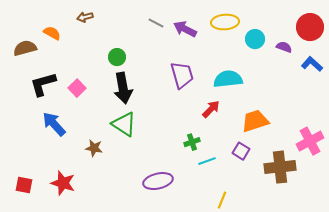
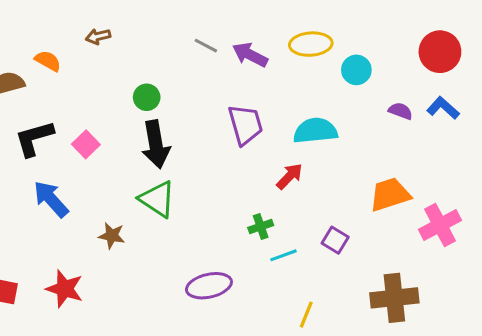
purple semicircle: (284, 47) -> (400, 111), moved
orange trapezoid: (255, 121) -> (390, 195), moved
brown cross: (280, 167) -> (394, 298), moved

